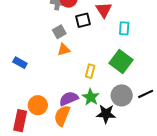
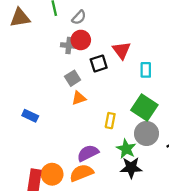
gray circle: (122, 95) -> (146, 133), moved
green star: (91, 97) -> (126, 149), moved
orange circle: (38, 105) -> (52, 174), moved
orange semicircle: (62, 116) -> (82, 173), turned 50

